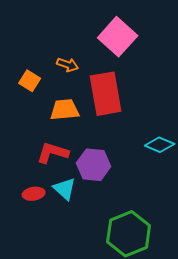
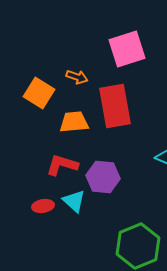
pink square: (118, 37) -> (127, 49), turned 30
orange square: (30, 81) -> (39, 93), size x1.4

